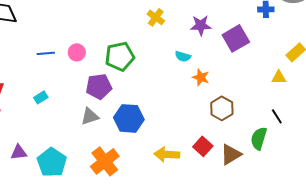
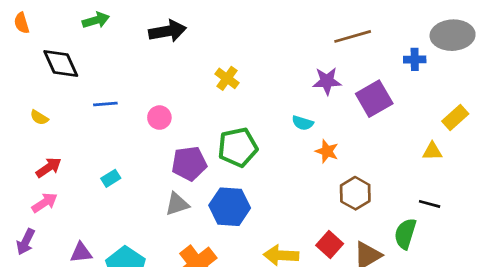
yellow cross: (156, 17) -> (227, 78), moved
blue line: (46, 53) -> (105, 104), moved
green pentagon: (120, 56) -> (238, 147), moved
black line: (277, 116) -> (430, 204), turned -42

